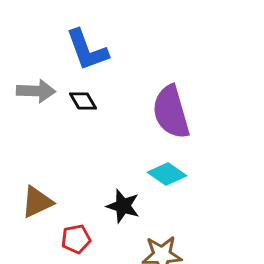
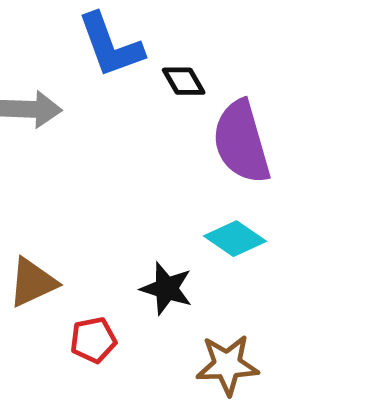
black diamond: (83, 101) -> (184, 81), moved

